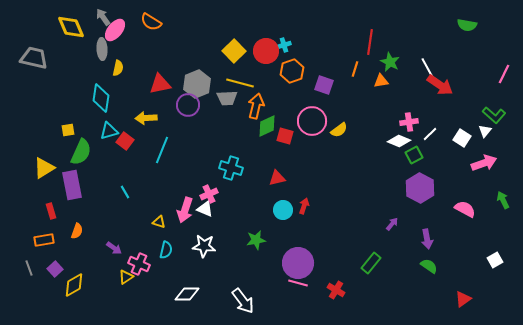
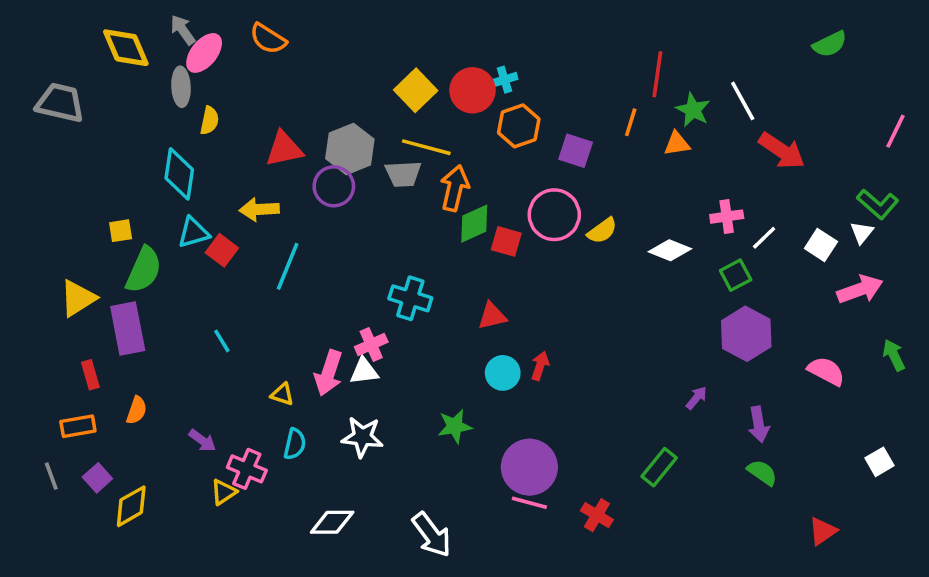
green semicircle: (467, 25) -> (830, 44), turned -36
white line: (428, 69) -> (743, 101), moved
white diamond: (399, 141) -> (670, 250), moved
white triangle: (205, 209) -> (364, 371), turned -30

